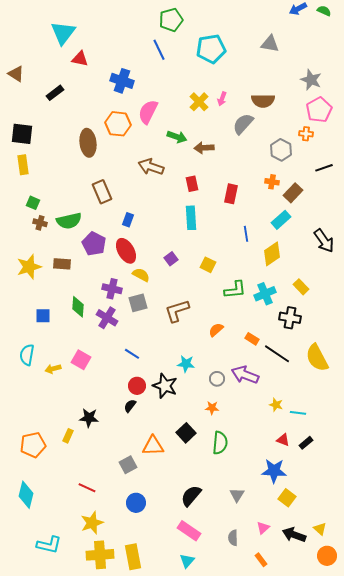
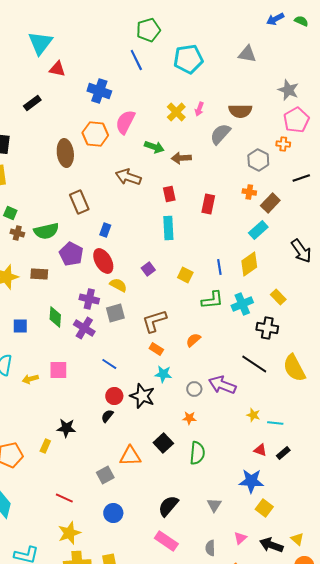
blue line: (246, 234) -> (219, 267), moved
orange rectangle: (252, 339) -> (156, 349), moved
pink square: (81, 360) -> (58, 370), turned -30

